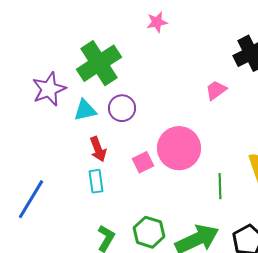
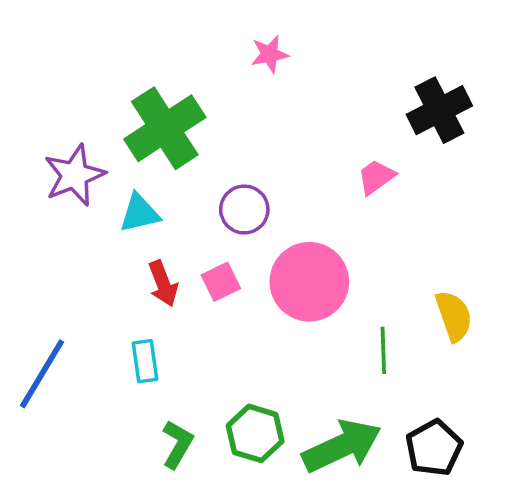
purple circle: (122, 108) -> (244, 210), moved
pink square: (143, 162) -> (221, 282), moved
cyan rectangle: (96, 181) -> (145, 361), moved

